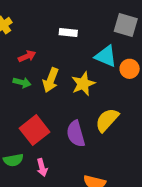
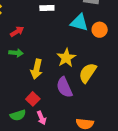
yellow arrow: (51, 80) -> (37, 69), moved
yellow star: (83, 84) -> (66, 58), moved
red square: (34, 130) -> (33, 99), moved, size x0.6

